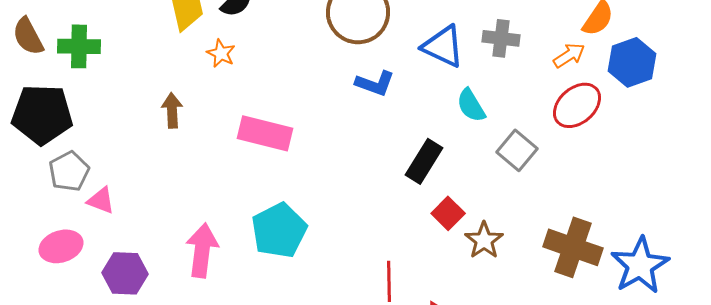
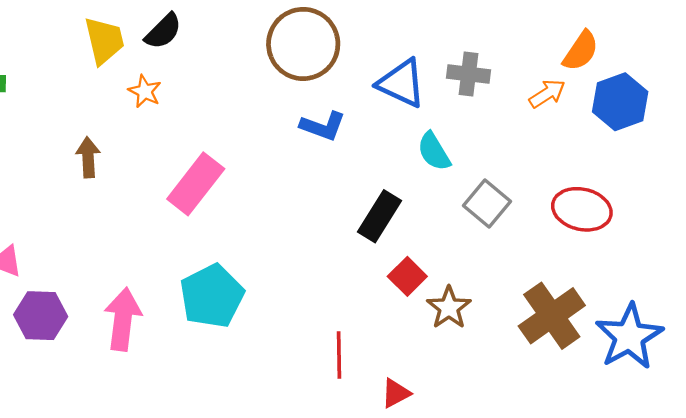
red ellipse: (577, 105) -> (582, 209), moved, turned 54
pink rectangle: (265, 133) -> (196, 184), turned -66
brown cross: (573, 247) -> (552, 316), turned 36
purple hexagon: (125, 273) -> (41, 316), moved

